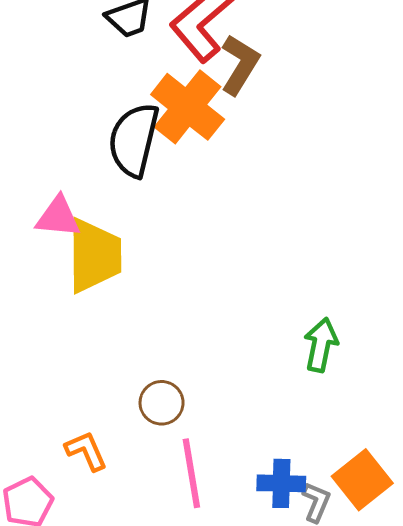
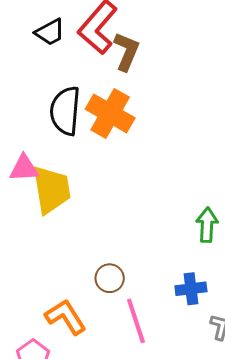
orange cross: (188, 107) -> (110, 113), moved
orange L-shape: (86, 451) -> (66, 317), size x1.4
blue cross: (281, 483) -> (191, 289), moved

